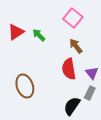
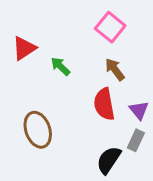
green arrow: (39, 35) -> (60, 66), moved

